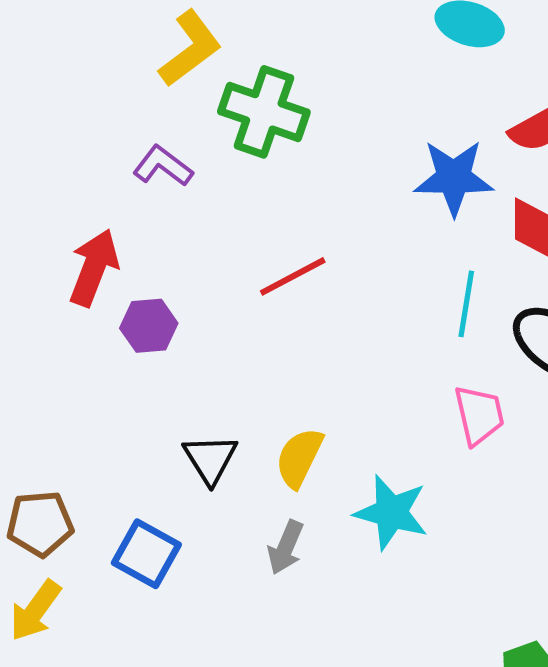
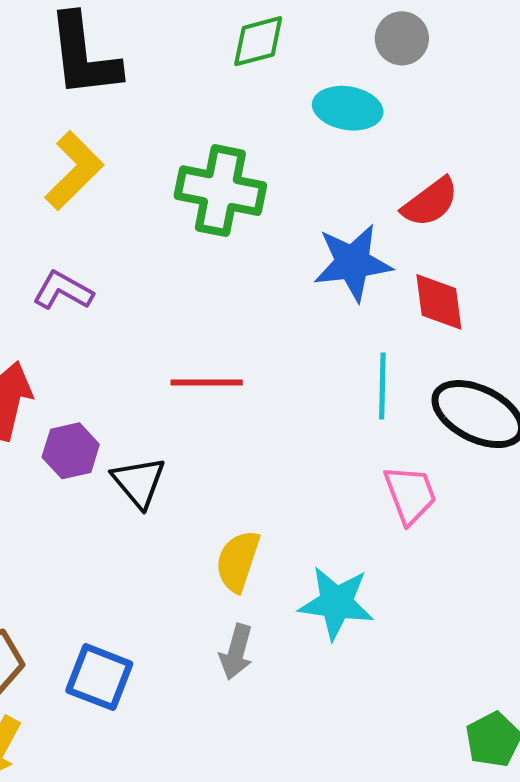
green cross: (264, 112) -> (220, 191), moved
red line: (293, 276) -> (207, 383), turned 36
black triangle: (210, 459) -> (139, 482), moved

